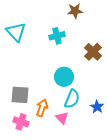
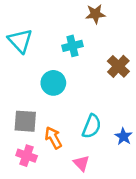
cyan circle: (64, 77) -> (53, 83), moved
orange arrow: (42, 108) -> (53, 138), turned -48
pink triangle: (62, 118) -> (81, 163), moved

